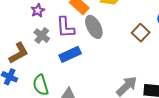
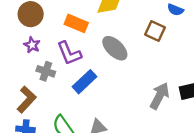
gray ellipse: (94, 27) -> (115, 48), moved

